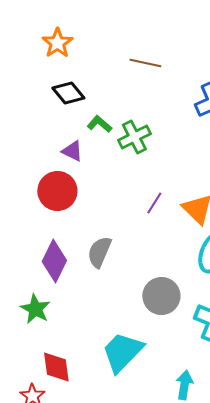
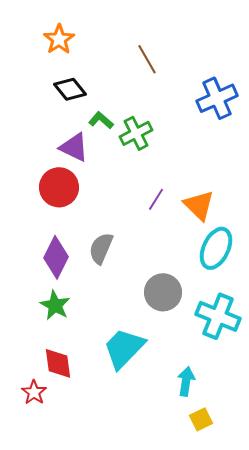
brown line: (145, 63) -> (147, 59), turned 48
purple triangle: (72, 151) -> (74, 147), size x1.4
green star: (35, 309) -> (55, 305), moved

